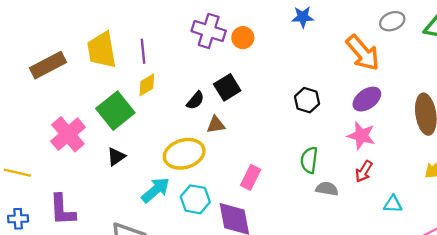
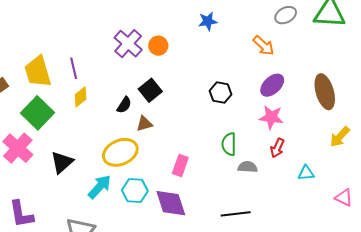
purple cross: (209, 31) -> (128, 44), turned 32
orange arrow: (363, 53) -> (264, 46), size x0.7
green square: (115, 111) -> (38, 113), moved
black triangle: (116, 157) -> (62, 162), size x1.4

